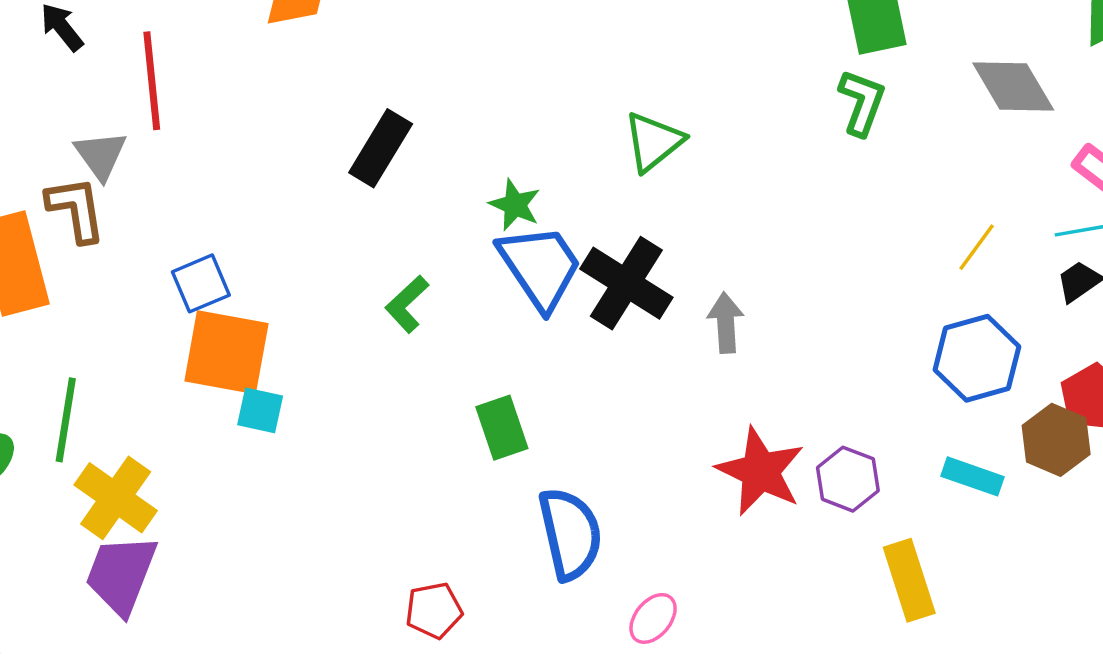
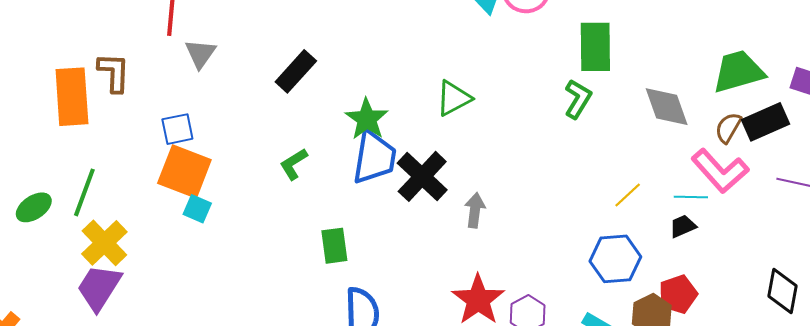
gray triangle: (101, 155) -> (200, 54), moved
green star: (515, 205) -> (367, 119), size x1.4
blue trapezoid: (540, 267) -> (374, 157), turned 32

